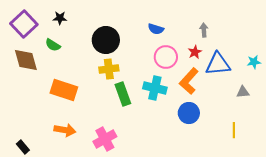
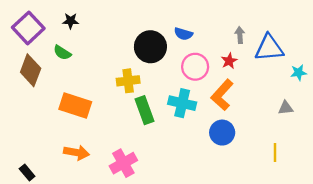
black circle: (106, 40) -> (150, 47), moved
brown diamond: (26, 60) -> (31, 70), turned 36
blue triangle: (218, 64) -> (269, 48), moved

